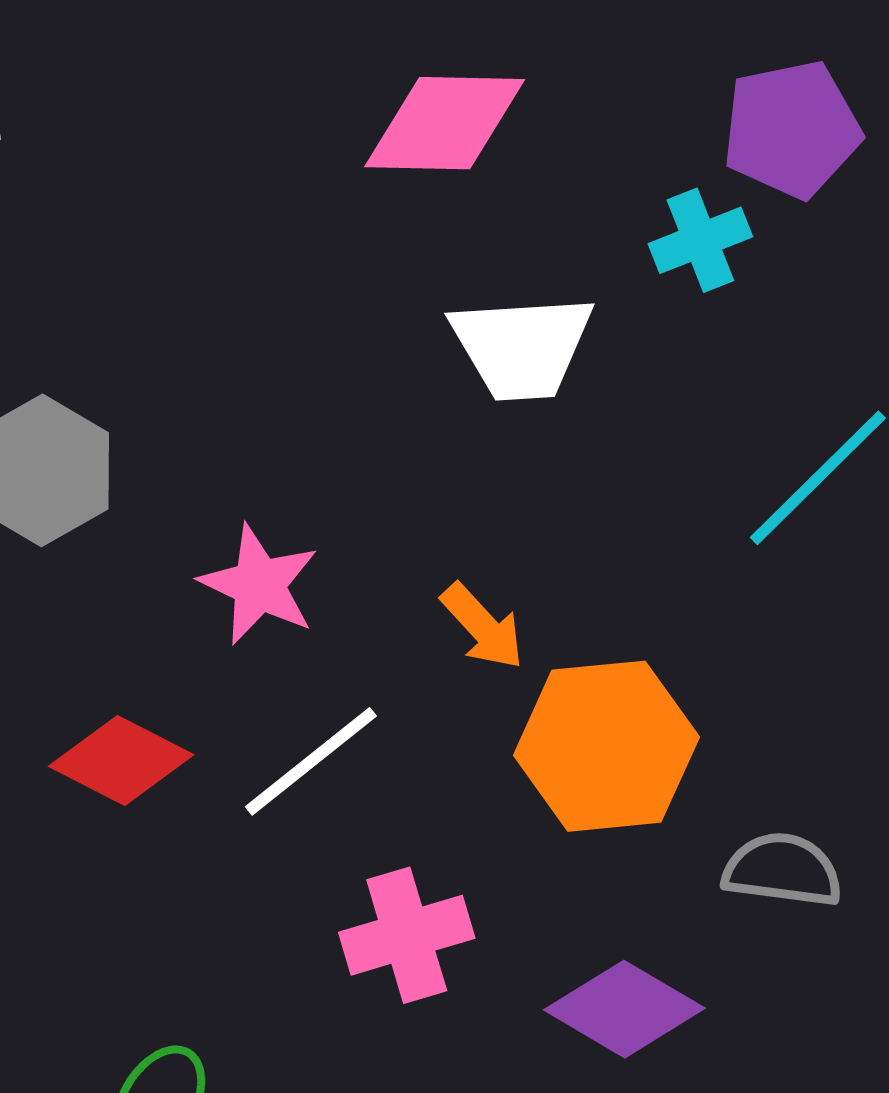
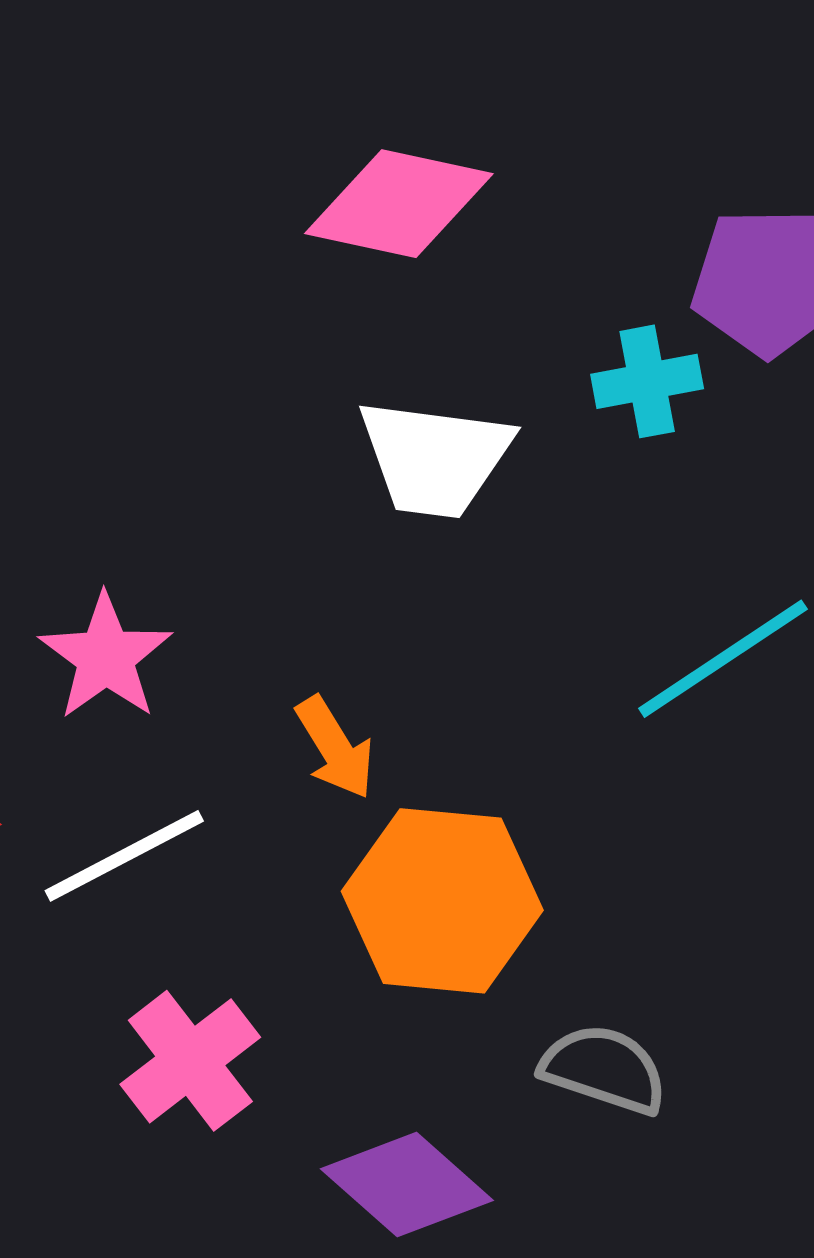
pink cross: (407, 935) -> (190, 1061), turned -32

